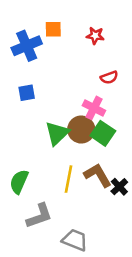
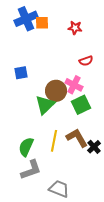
blue cross: (27, 46) -> (26, 19), moved
brown circle: (81, 130) -> (56, 91), moved
green square: (103, 133) -> (81, 105), turned 30
green semicircle: (19, 182) -> (26, 147), moved

